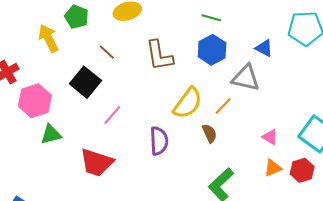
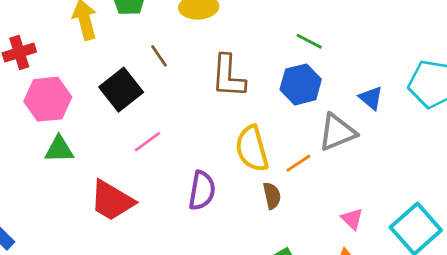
gray triangle: (246, 78) -> (337, 132), turned -48
yellow semicircle: (188, 103) -> (252, 149), turned 116

